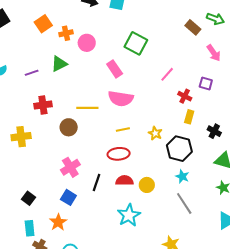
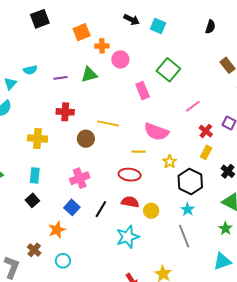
pink semicircle: (121, 99) -> (156, 132), moved
black line: (96, 182) -> (101, 209), moved
cyan rectangle: (30, 228) -> (35, 175), moved

